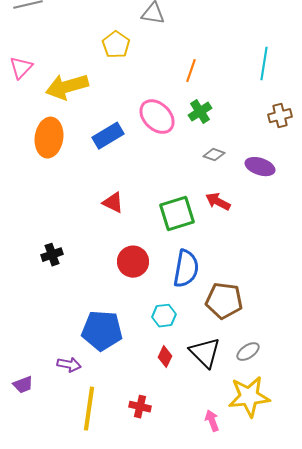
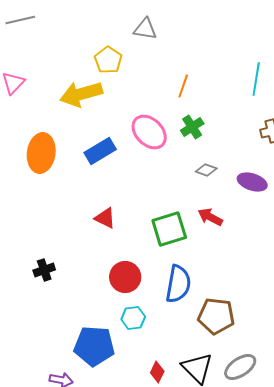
yellow arrow: (67, 87) -> (81, 94), moved
cyan hexagon: (164, 316) -> (133, 318), moved
gray ellipse: (248, 352) -> (240, 367), size x1.4

